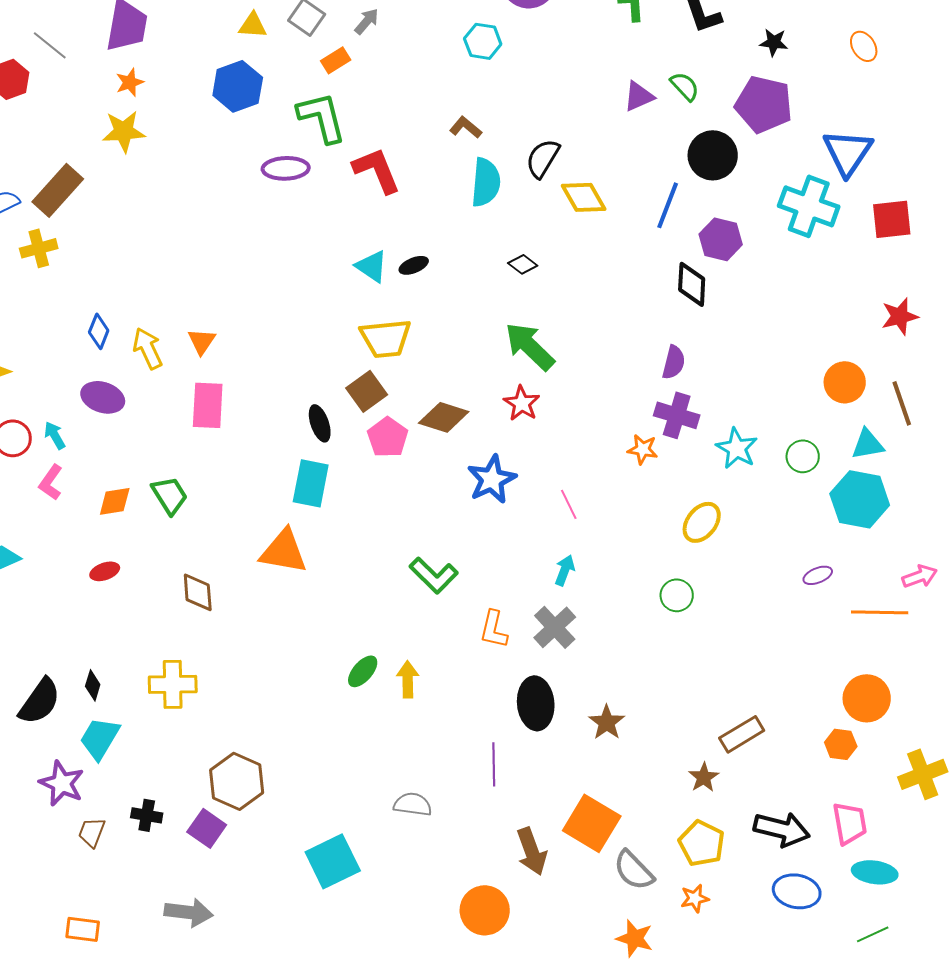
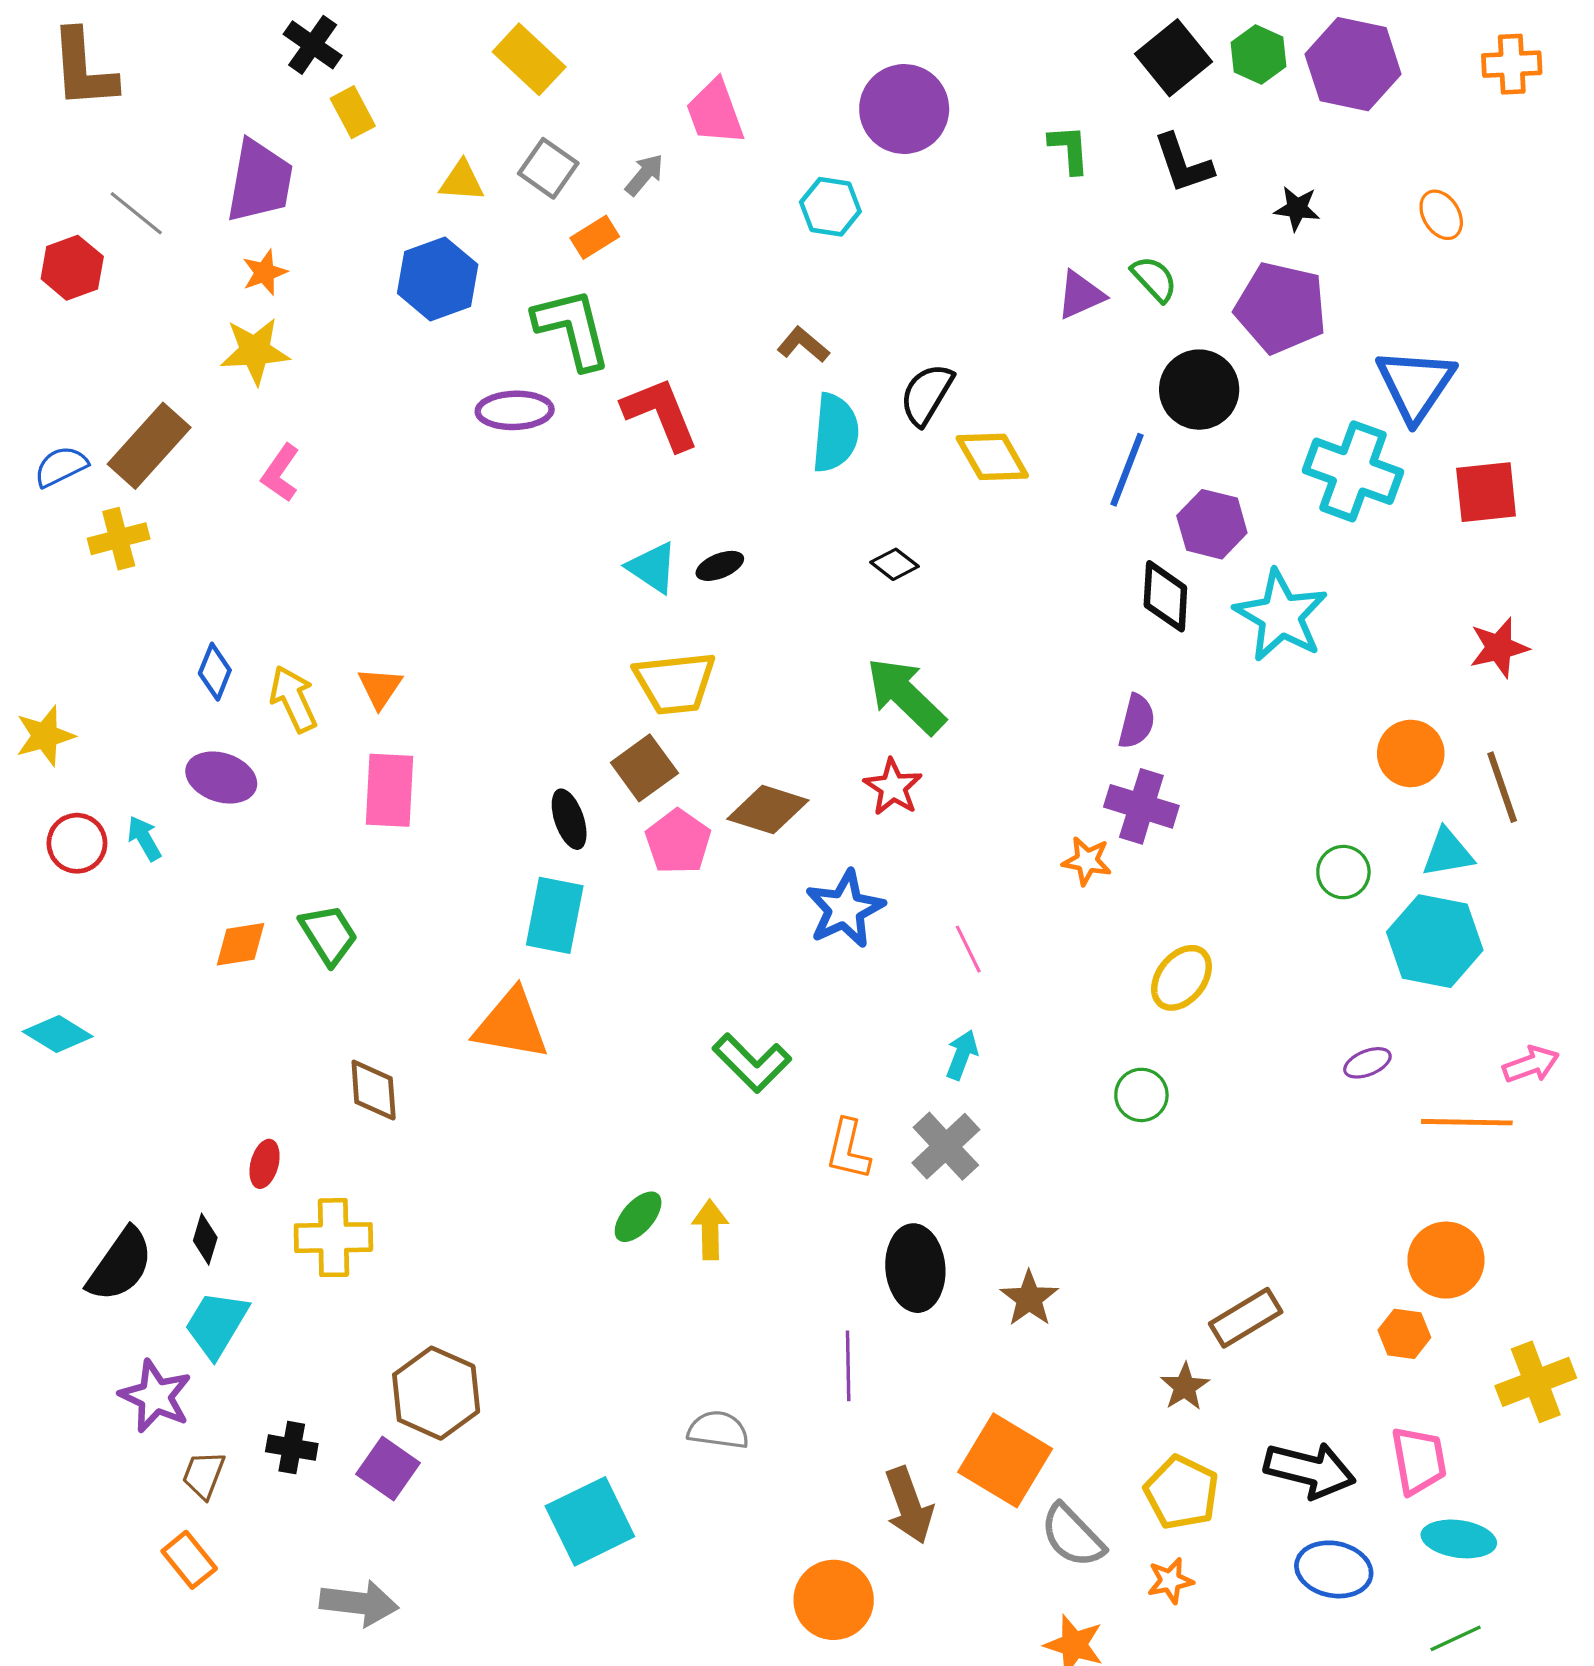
cyan star: (737, 448) -> (1281, 616), moved, size x1.4
pink L-shape: (51, 482) -> (281, 473), moved
red ellipse: (105, 571) -> (265, 1164), moved, turned -56
orange rectangle: (83, 929) -> (189, 1560), moved, turned 44

